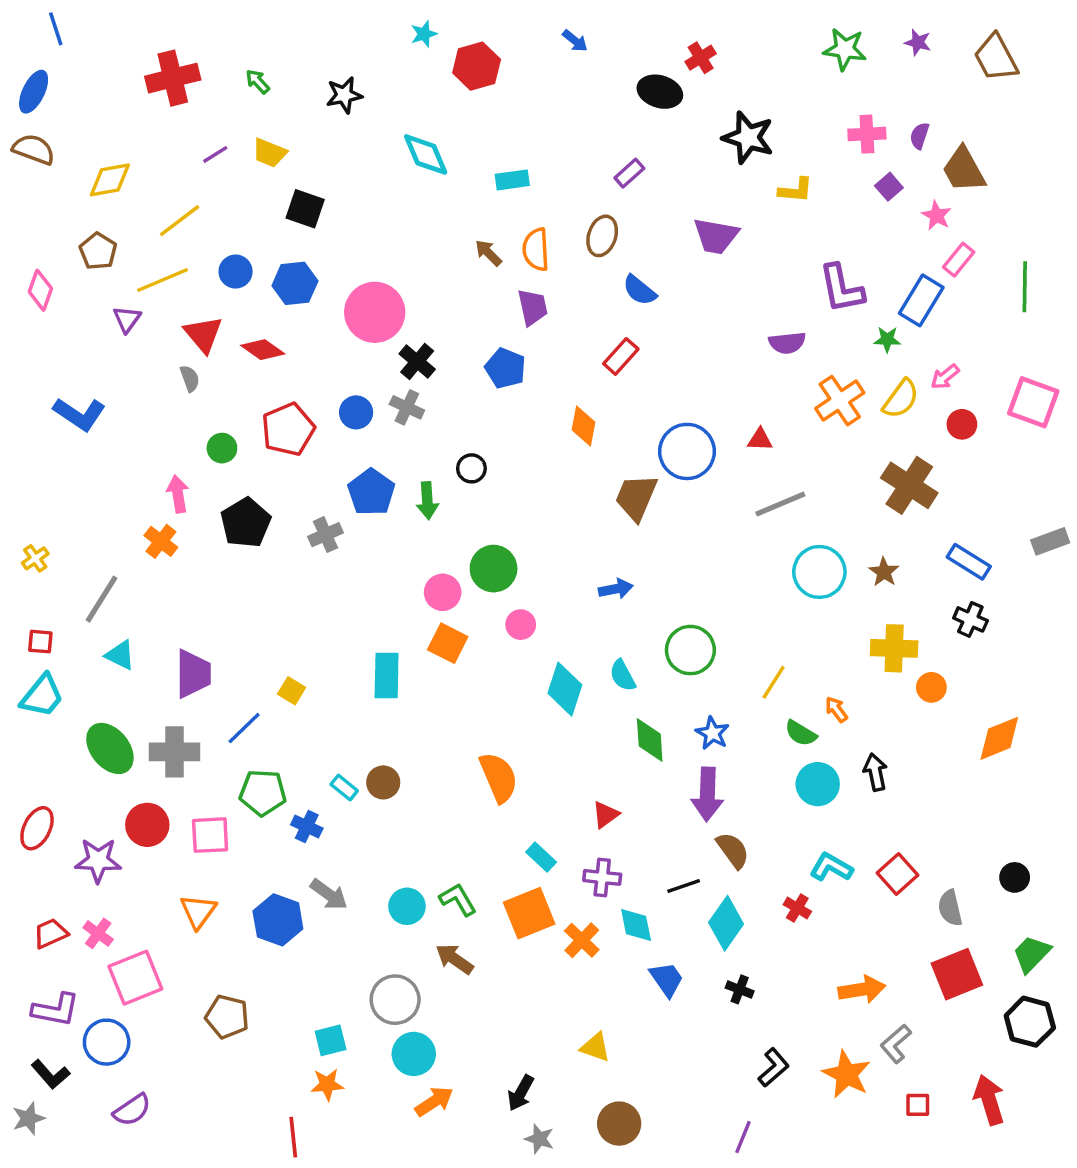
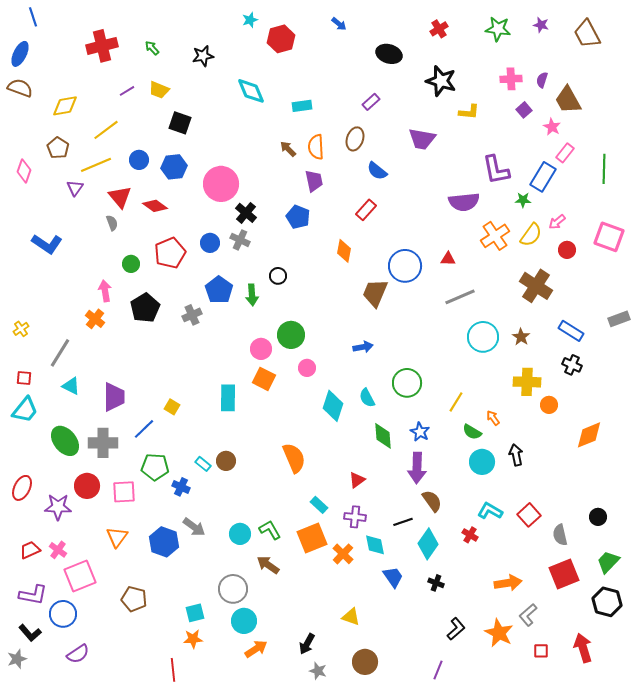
red cross: (701, 58) -> (439, 29), moved
purple semicircle: (787, 343) -> (464, 202), size x1.4

